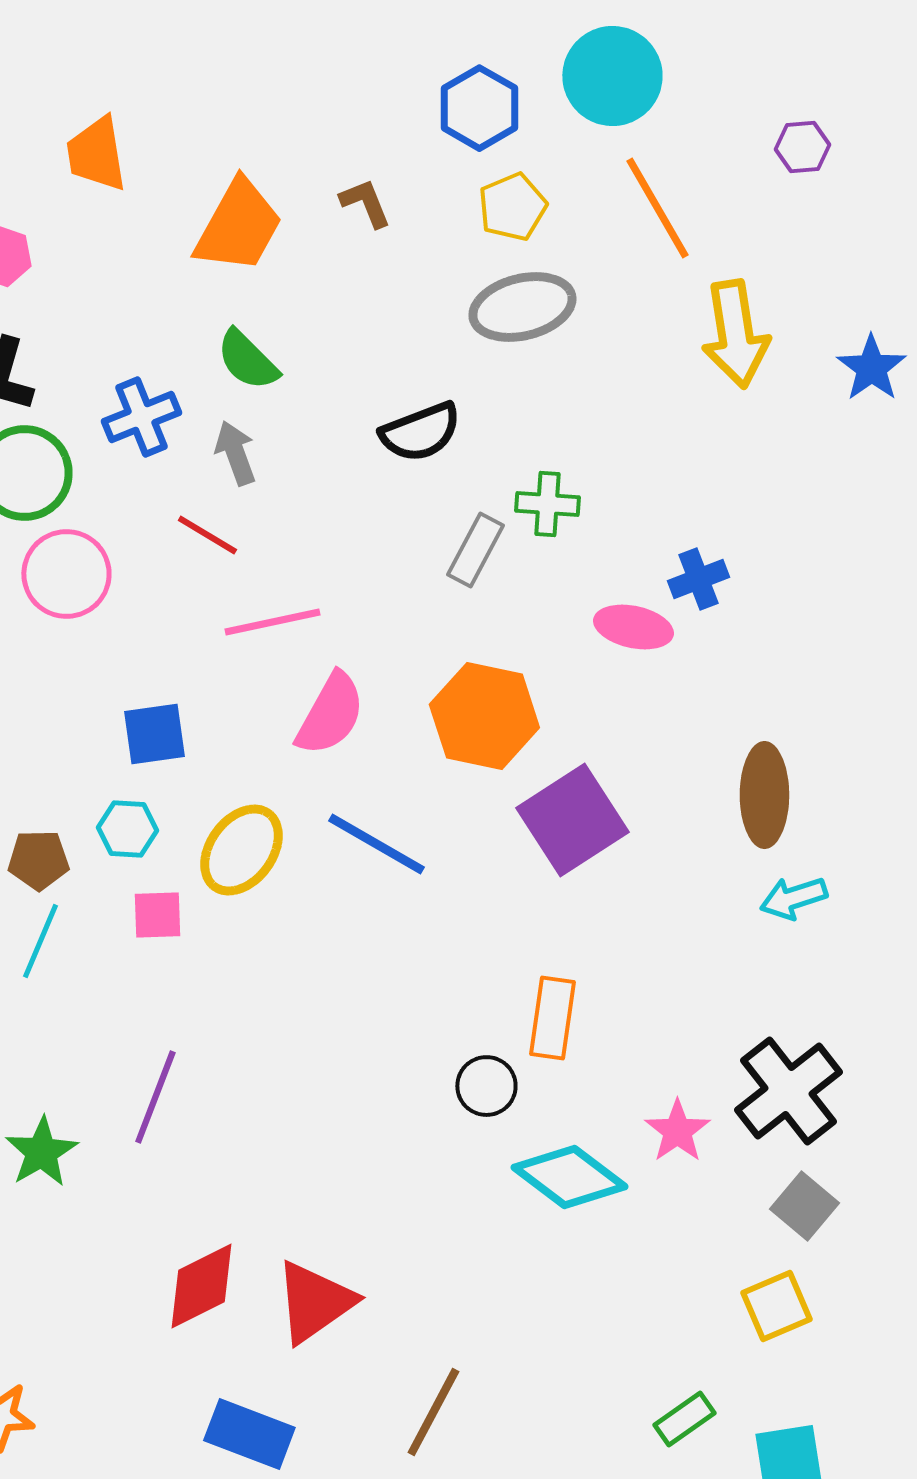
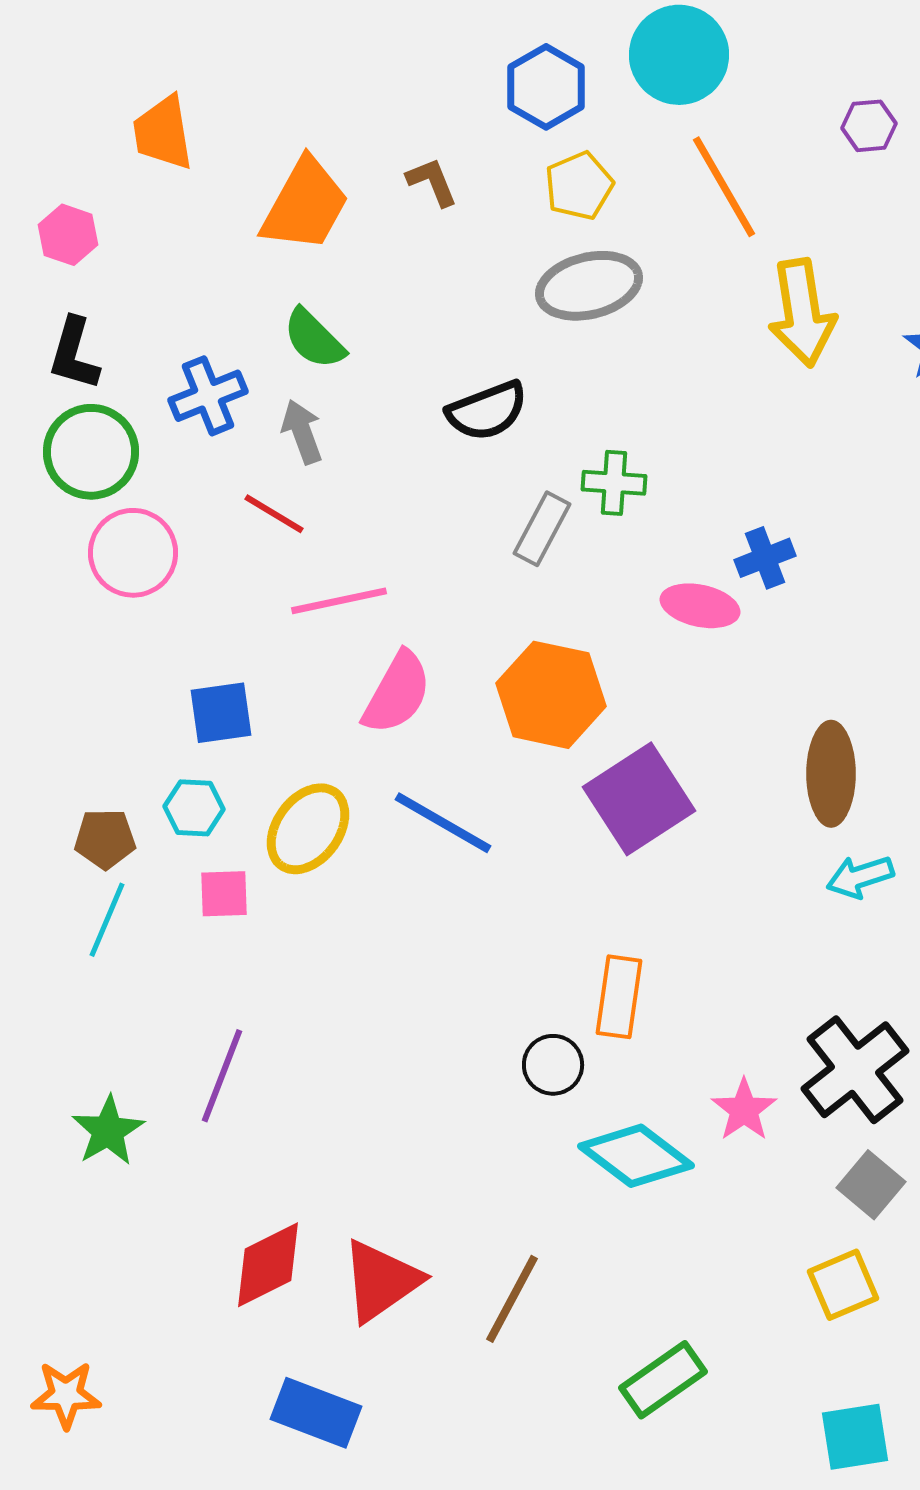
brown line: (433, 1412) -> (512, 1299), moved
green rectangle: (684, 1419) -> (663, 1380), moved, size x1.4

